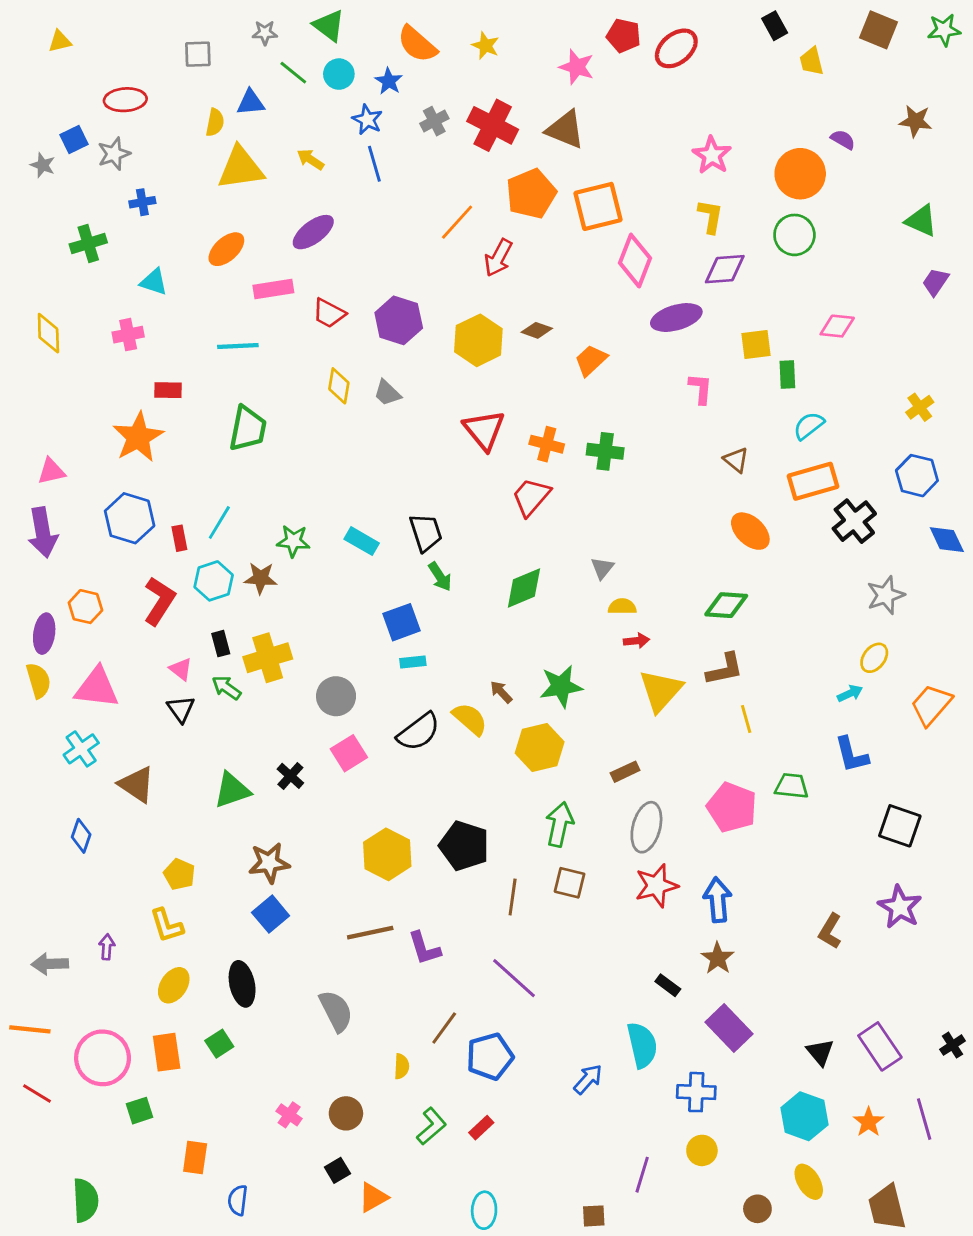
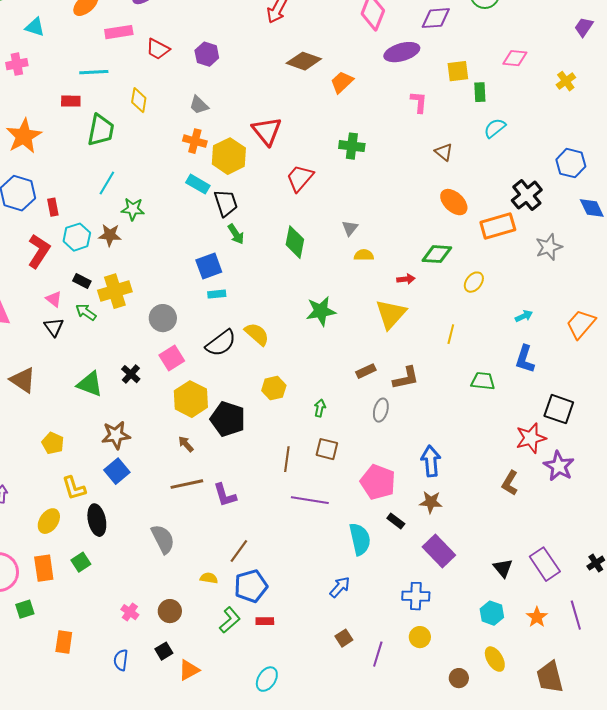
purple hexagon: (399, 320) -> (207, 54), size x0.7
brown diamond: (537, 330) -> (304, 61), size x1.6
yellow hexagon: (478, 340) -> (229, 156), moved
yellow diamond: (339, 386) -> (139, 100), moved
red rectangle: (168, 390) -> (71, 101), moved
yellow cross: (920, 407) -> (566, 81), moved
orange cross: (547, 444) -> (195, 141), moved
orange rectangle: (813, 481) -> (498, 226), moved
cyan line: (219, 523) -> (107, 183), moved
cyan rectangle: (362, 541) -> (198, 184), moved
green diamond: (524, 588) -> (295, 242), turned -56
red arrow: (636, 641) -> (406, 279), moved
black rectangle: (221, 644) -> (82, 281), turned -48
yellow ellipse: (874, 658) -> (474, 282), moved
brown L-shape: (725, 669) -> (406, 378), moved
brown arrow: (501, 692) -> (186, 444), moved
yellow line: (746, 719) -> (451, 334), turned 30
yellow hexagon: (540, 747) -> (274, 388), moved, size x0.7
blue L-shape: (851, 755) -> (525, 359), turned 32
green triangle: (232, 790) -> (90, 384), turned 40
pink pentagon: (732, 807) -> (378, 482), moved
green arrow: (560, 824) -> (320, 408), size x0.6
gray ellipse: (646, 827) -> (381, 410), size x0.7
black pentagon: (464, 846) -> (228, 419), moved
yellow hexagon: (387, 854) -> (191, 399), moved
red star: (656, 886) -> (531, 438), moved
yellow L-shape: (167, 925) -> (74, 488), moved
brown star: (718, 958) -> (431, 502), turned -30
purple line: (514, 978) -> (310, 500), moved, turned -33
cyan semicircle: (642, 1045) -> (360, 539), moved
blue pentagon: (490, 1056) -> (251, 586), moved
yellow semicircle: (402, 1066) -> (209, 578), turned -84
cyan hexagon: (804, 1116) -> (492, 613), size x0.7
red rectangle: (481, 1128) -> (265, 621), turned 42
blue semicircle: (238, 1200) -> (121, 660), moved
cyan ellipse: (484, 1210) -> (267, 679), turned 30
brown square: (594, 1216) -> (344, 638), moved, turned -30

